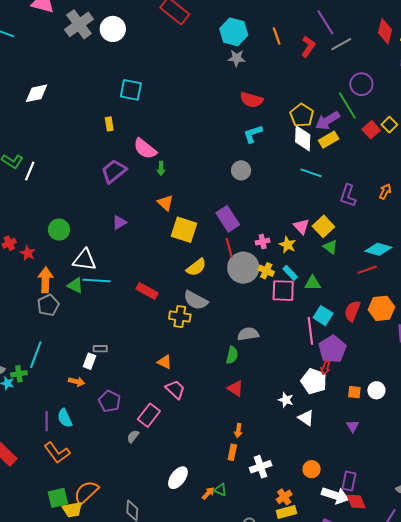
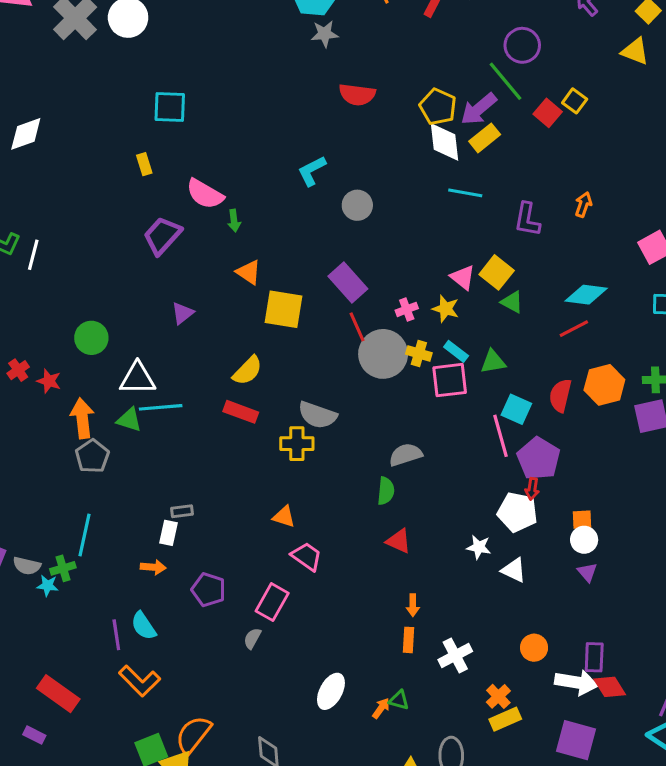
cyan L-shape: (253, 134) -> (312, 171), moved
yellow semicircle: (196, 267) -> (247, 371), moved
white circle: (376, 390) -> (584, 540), moved

